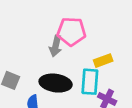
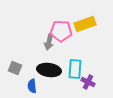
yellow rectangle: (103, 61) -> (85, 24), moved, size x1.5

